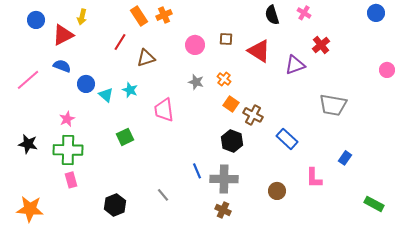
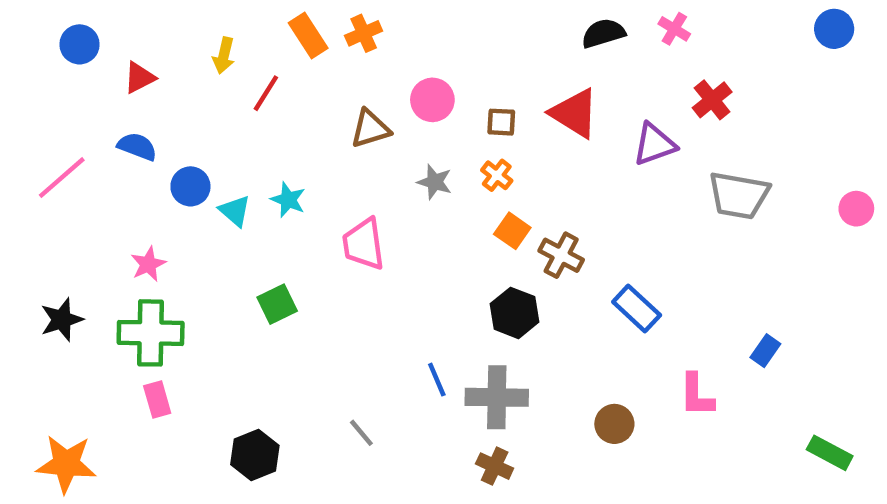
black semicircle: (272, 15) -> (603, 33), turned 90
yellow arrow: (82, 17) -> (224, 55), moved
red triangle: (63, 35) -> (139, 78), size x0.7
brown square: (226, 39) -> (501, 122), moved
brown triangle: (146, 58) -> (370, 129), moved
pink circle: (387, 70) -> (856, 209), moved
gray trapezoid: (333, 105) -> (739, 195), moved
black star: (28, 144) -> (62, 320), turned -30

